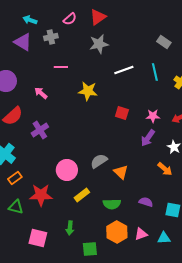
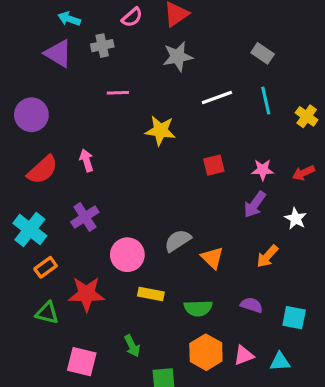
gray rectangle: (164, 42) -> (263, 53), moved
pink arrow: (41, 93) -> (86, 160), moved, turned 32
red square: (122, 113) -> (214, 165), turned -32
purple cross: (40, 130) -> (85, 217), moved
orange arrow: (165, 169) -> (267, 256), moved, turned 91
yellow rectangle: (82, 195) -> (151, 294), turned 49
green arrow: (70, 228) -> (132, 346), turned -32

